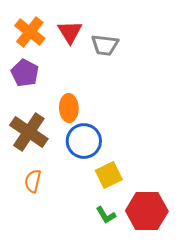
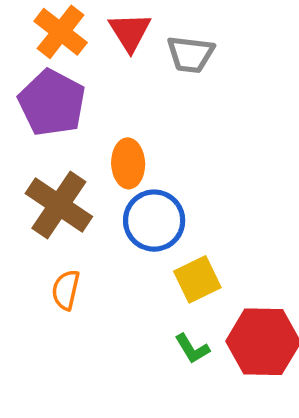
purple pentagon: (25, 73) -> (52, 103), size x1.4

